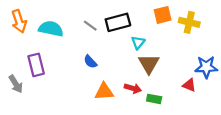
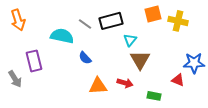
cyan semicircle: (51, 29) -> (62, 36), moved
green rectangle: (154, 99) -> (154, 96), moved

